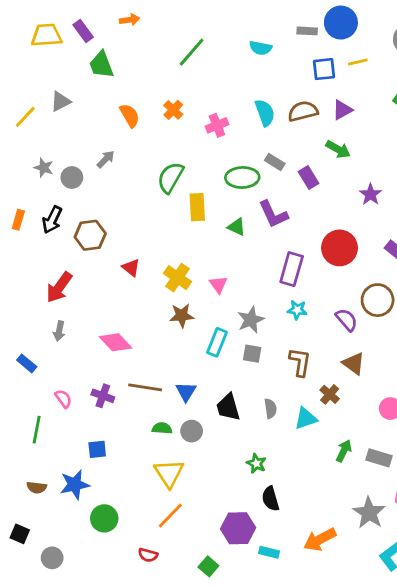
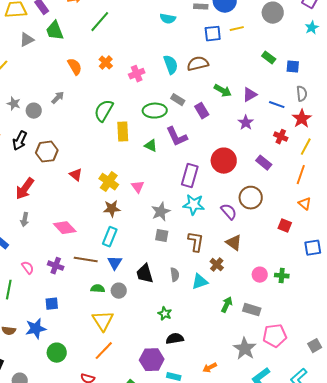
green line: (192, 52) -> (100, 22), moved
gray triangle: (61, 101) -> (27, 40), moved
purple triangle: (342, 110) -> (250, 95), moved
cyan star: (297, 310) -> (194, 205), size x1.5
cyan rectangle: (217, 342) -> (110, 237), moved
black semicircle: (270, 499) -> (175, 339), turned 96
orange arrow: (320, 540) -> (210, 368), size x0.6

